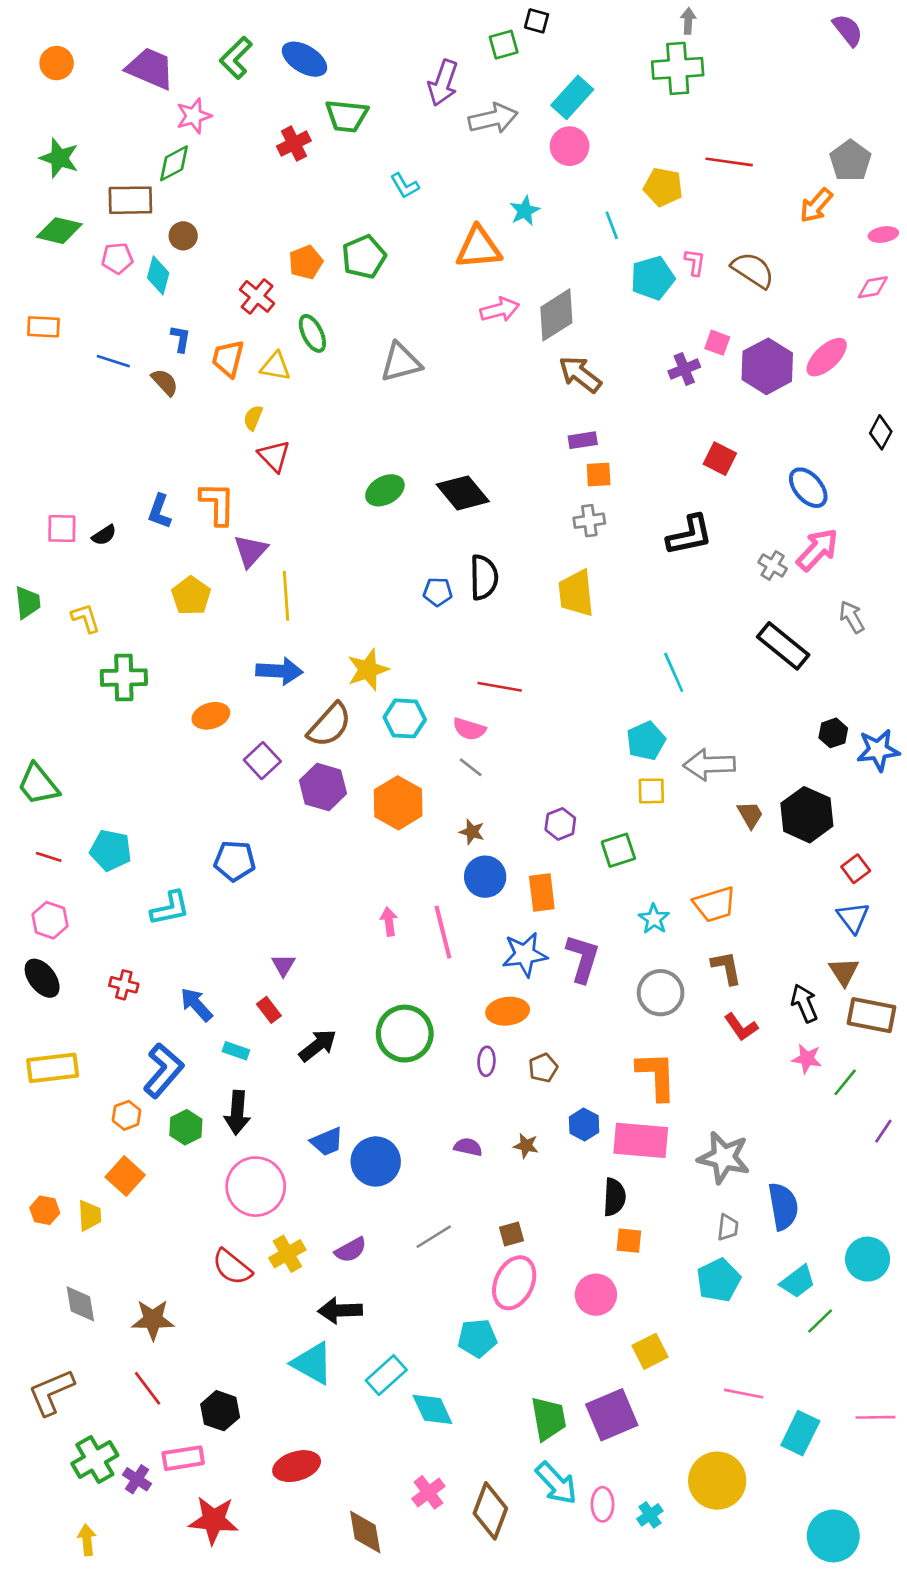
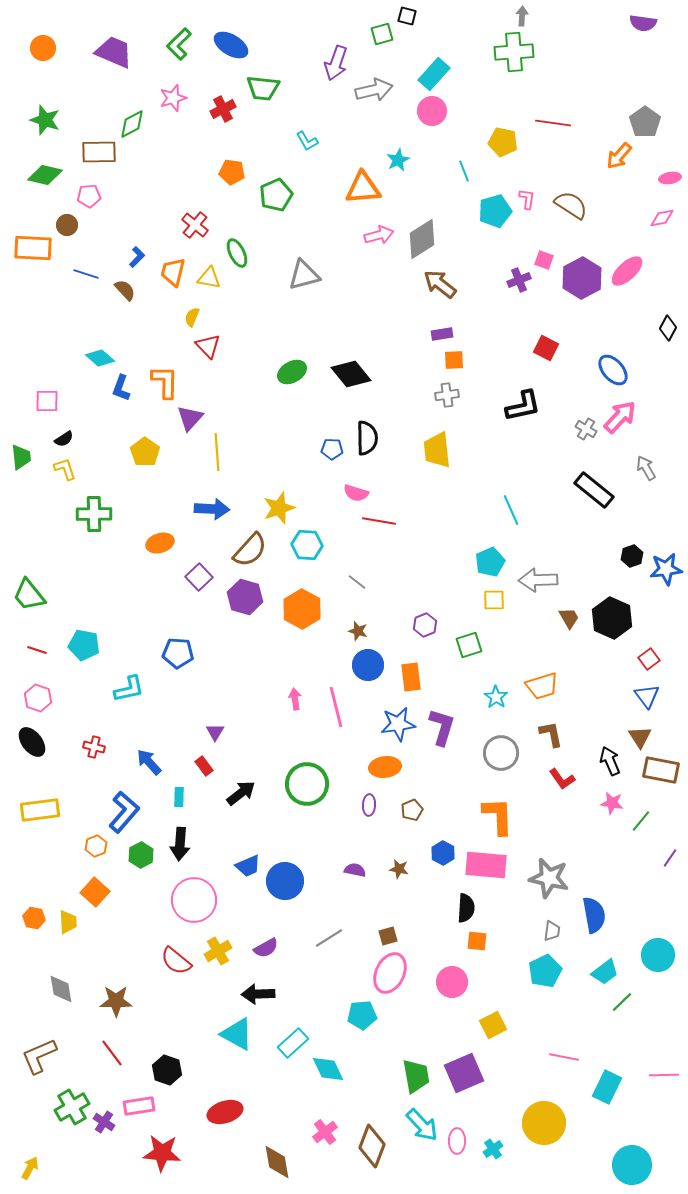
purple semicircle: (848, 30) -> (643, 23), turned 136
pink star: (194, 116) -> (173, 98), moved
brown circle: (183, 236) -> (67, 225), moved
orange pentagon: (306, 262) -> (232, 172), moved, turned 30
cyan diamond: (158, 275) -> (100, 358), moved, turned -64
orange rectangle: (43, 327) -> (33, 248), size x1.5
blue L-shape: (181, 339) -> (137, 257), turned 35
black semicircle: (104, 535) -> (64, 439), moved
pink semicircle: (469, 729) -> (356, 493), moved
cyan rectangle: (236, 1051) -> (179, 797), turned 72
yellow arrow: (87, 1540) -> (30, 1168), moved, turned 35

